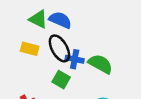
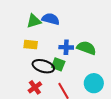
green triangle: (38, 19) -> (34, 21), turned -35
black ellipse: (59, 48) -> (43, 66), moved, turned -35

